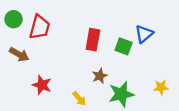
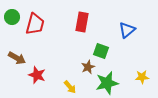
red rectangle: (93, 40) -> (82, 22), moved
green square: (124, 46) -> (101, 51), moved
brown arrow: (19, 54) -> (17, 58), moved

